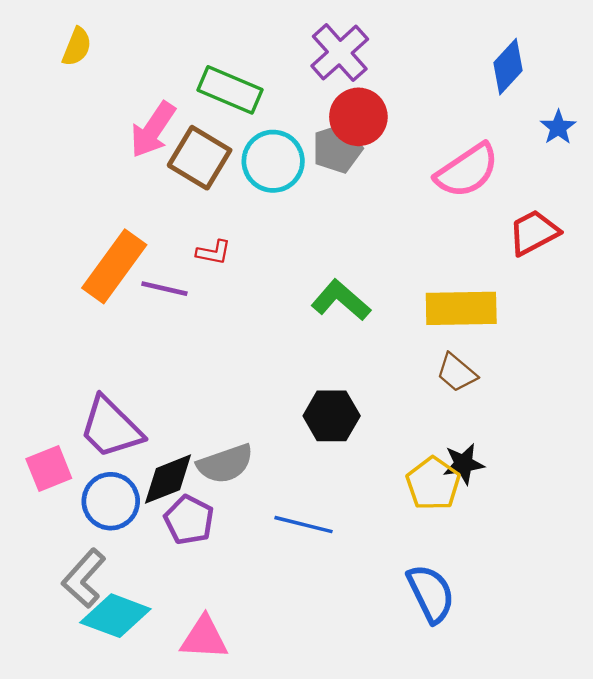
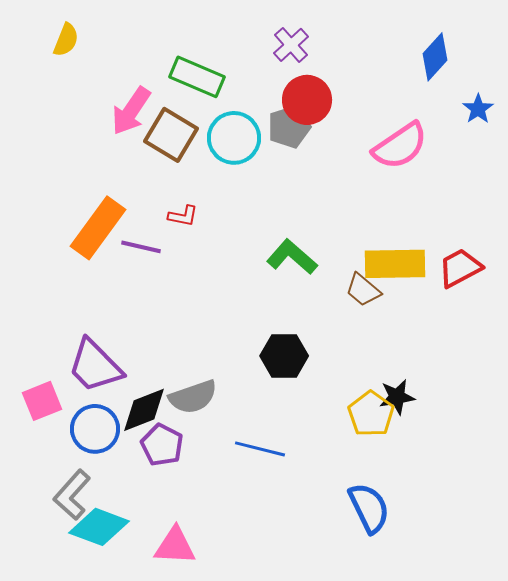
purple cross: (340, 53) -> (291, 45), size x0.7
red trapezoid: (534, 232) -> (460, 268), moved
brown trapezoid: (457, 373) -> (363, 290), moved

